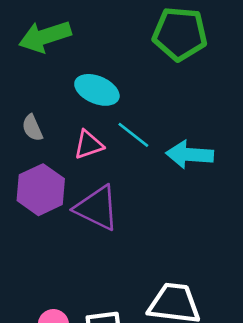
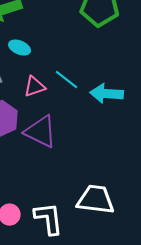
cyan ellipse: (97, 90) -> (20, 48), moved, size x0.7

